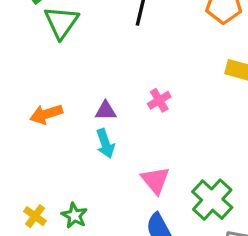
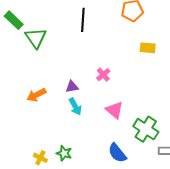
pink triangle: (155, 180) -> (115, 110), moved

